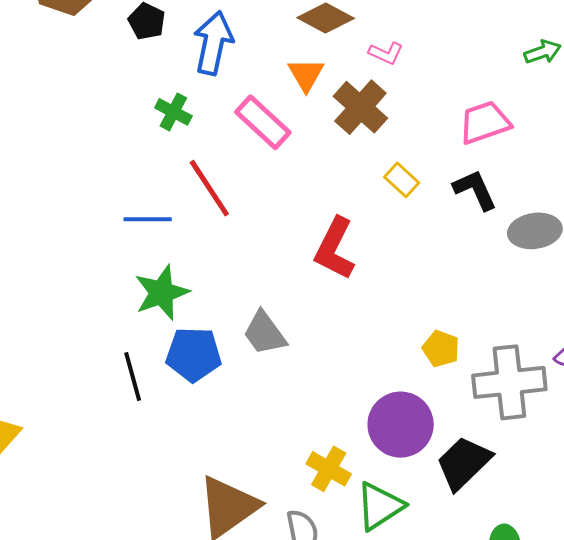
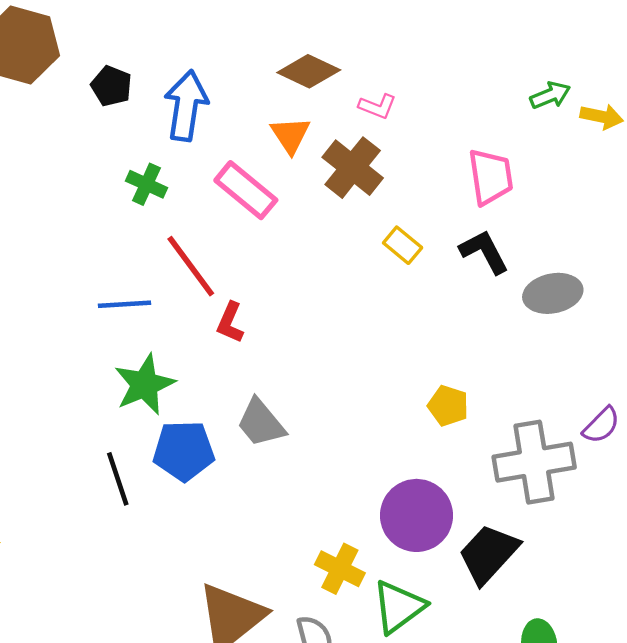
pink trapezoid: (485, 122) -> (491, 177), turned 104
red L-shape: (335, 249) -> (230, 323), moved, size x0.6
yellow pentagon: (441, 349) -> (448, 406), moved

